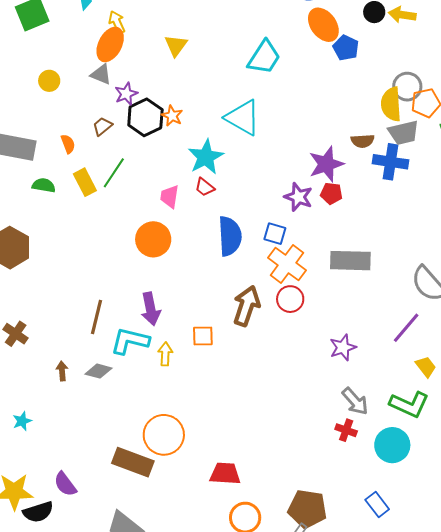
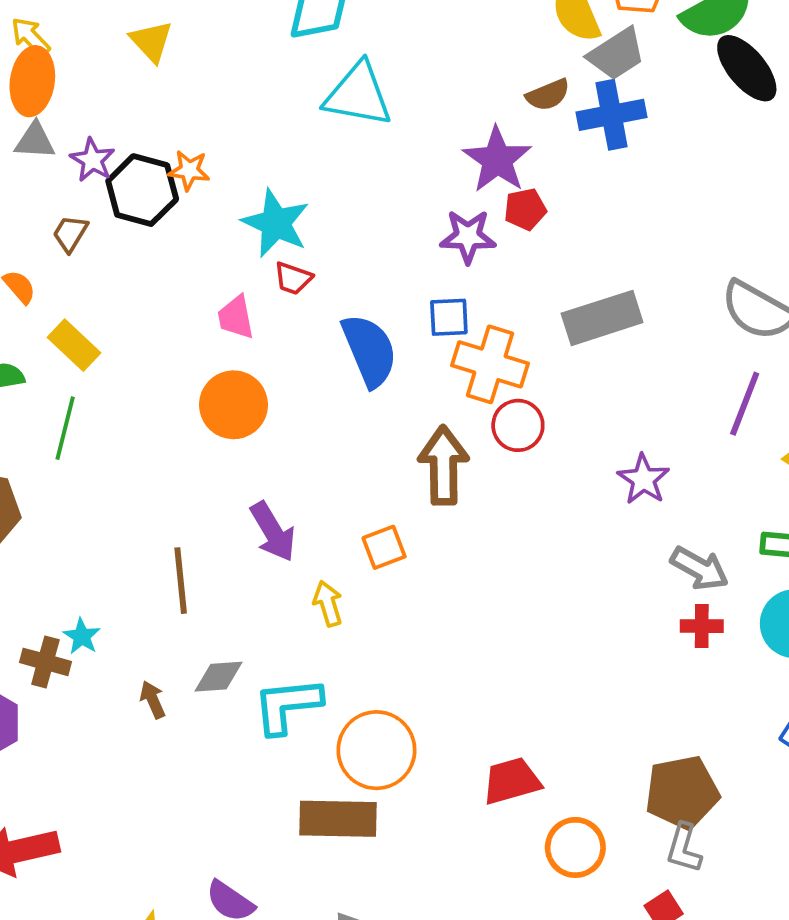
cyan triangle: (243, 118) -> (358, 95), moved
green line: (114, 173) -> (65, 428), moved
cyan L-shape: (130, 341) -> (287, 705), moved
cyan star: (22, 421) -> (82, 636), moved

